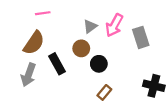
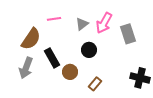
pink line: (43, 13) -> (54, 19), moved
brown circle: (81, 48) -> (70, 72), moved
black circle: (99, 64) -> (89, 50), moved

